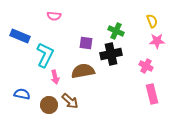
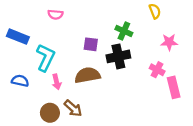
yellow semicircle: (152, 21) -> (155, 11), moved
blue semicircle: (22, 94) -> (20, 81), moved
pink rectangle: (152, 94) -> (174, 87), moved

